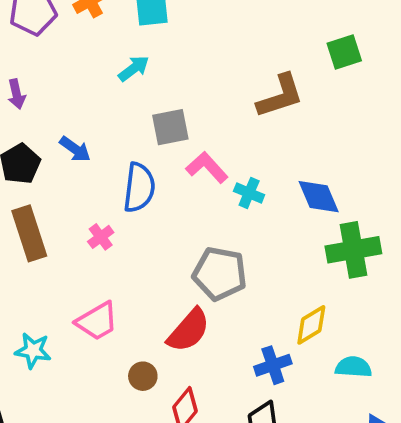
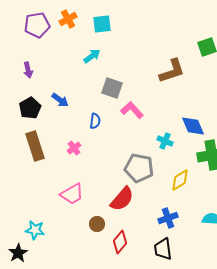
gray square: (170, 127) -> (112, 88), turned 30
blue semicircle: (139, 188) -> (95, 121), size x0.6
cyan cross: (249, 193) -> (165, 141), moved
yellow diamond: (311, 325) -> (180, 180), moved
cyan star: (33, 351) -> (35, 230), moved

